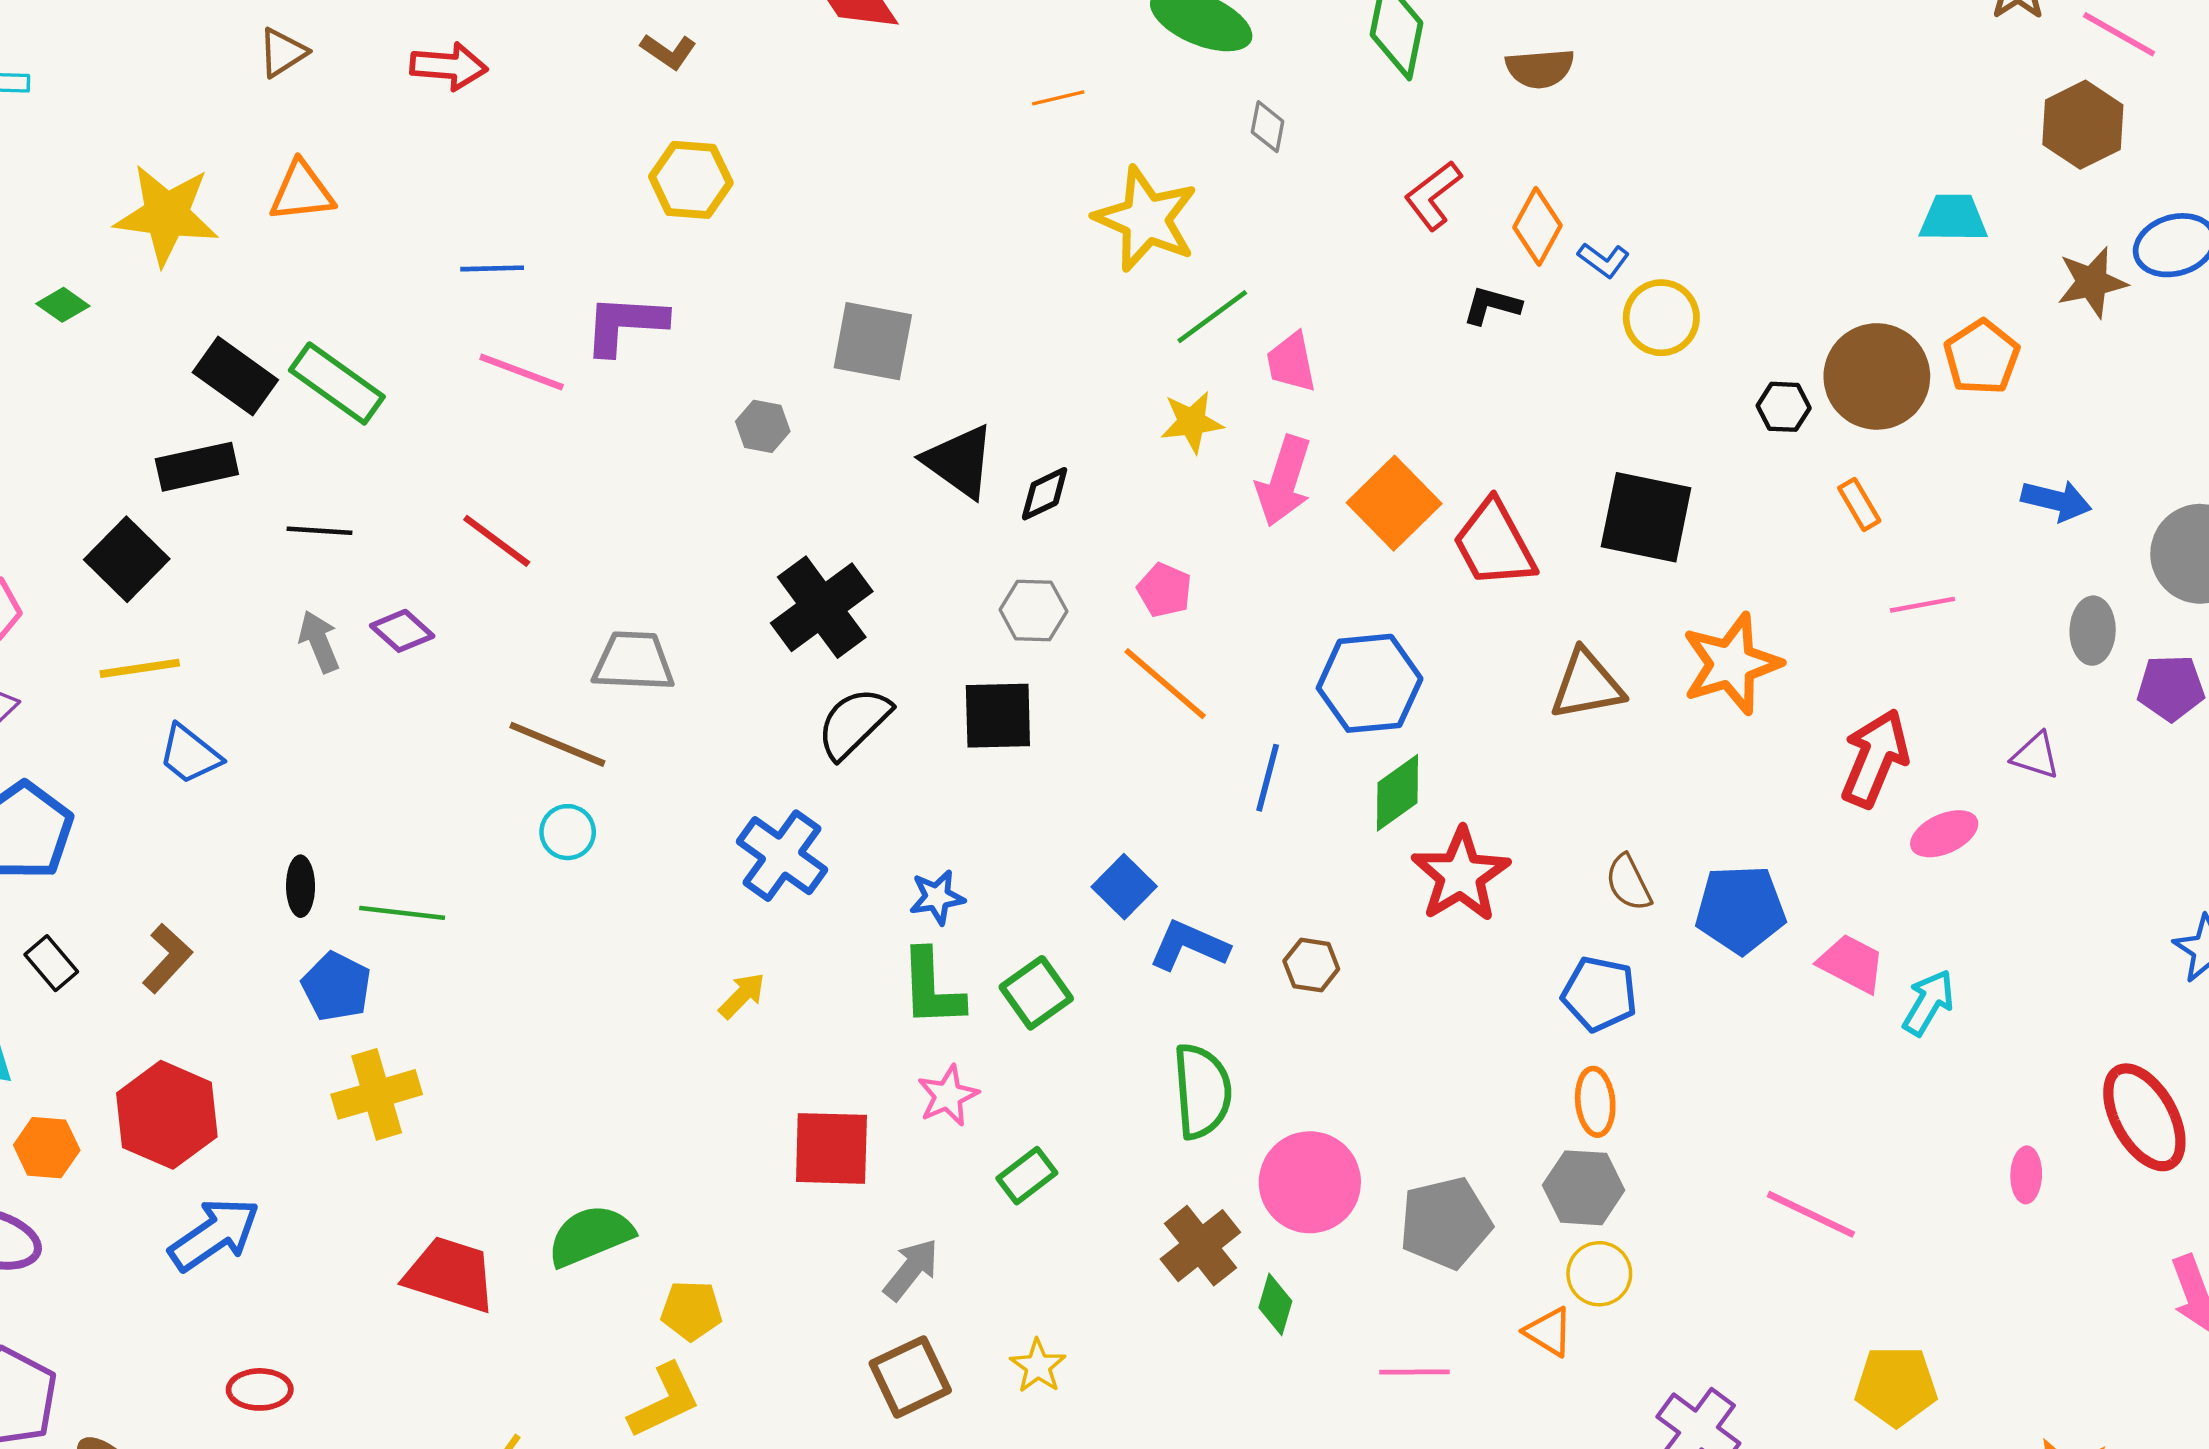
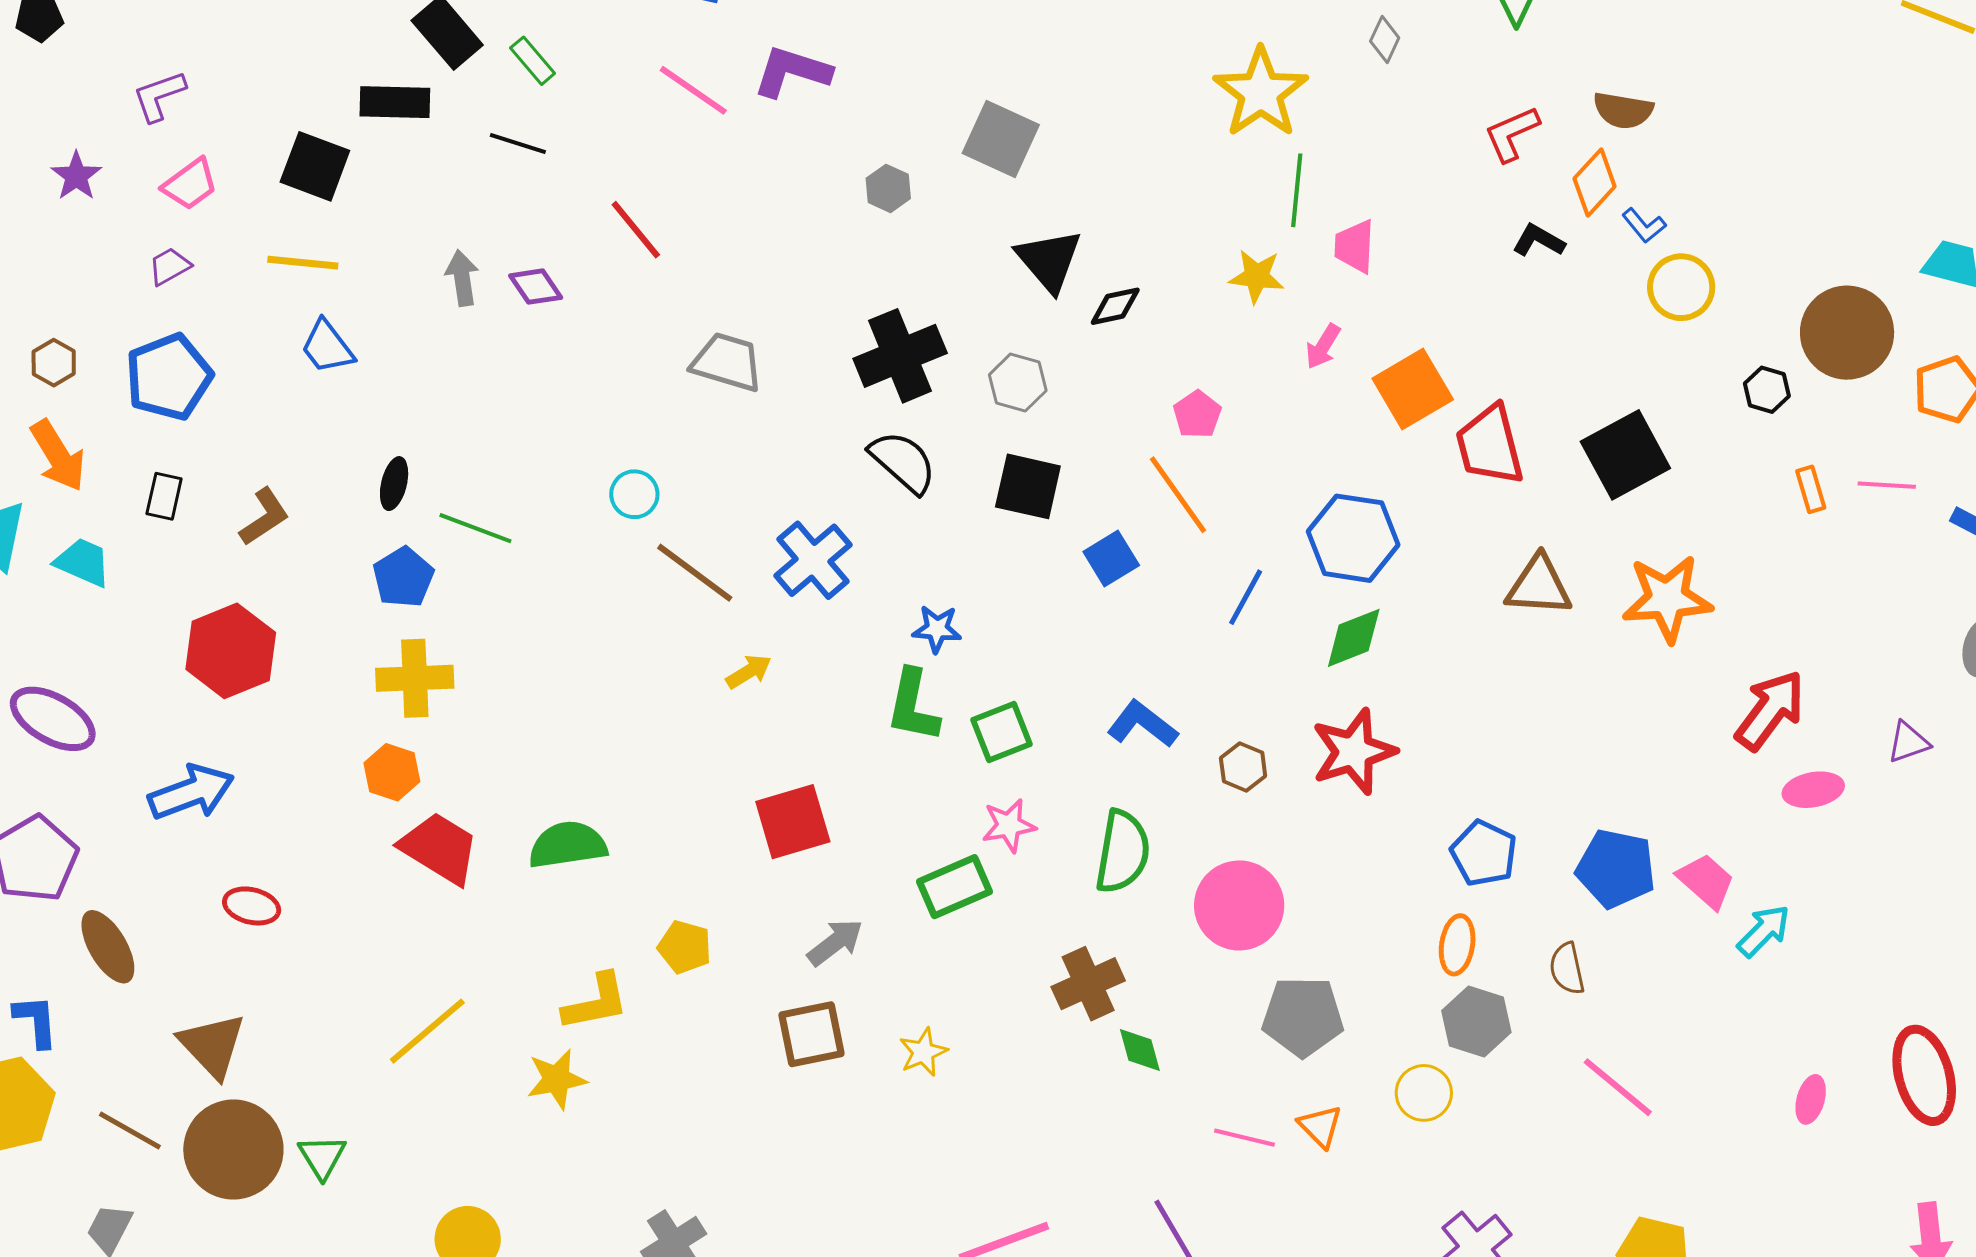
brown semicircle: (1540, 68) -> (1623, 110), moved
green line: (1212, 317) -> (1297, 190), turned -62
brown circle: (1877, 376) -> (1847, 333), moved
green rectangle: (337, 383) -> (533, 61), size x0.6
pink arrow: (1284, 481) -> (1323, 346), size x0.6
black square: (1646, 517) -> (1625, 455), turned 36
black line: (319, 531) -> (518, 144), moved
black square: (127, 559) -> (315, 166), turned -38
pink line: (1922, 605) -> (1887, 485), moved
gray hexagon: (1033, 611) -> (1018, 383), moved
black semicircle: (854, 723) -> (903, 462), turned 72
brown line: (557, 744) -> (695, 573), moved
purple triangle: (2036, 756) -> (1908, 742), turned -51
red star: (1461, 875) -> (1354, 752), moved
brown semicircle: (1628, 883) -> (1567, 969), moved
blue square: (1124, 887) -> (1111, 558), moved
blue pentagon: (1740, 909) -> (1616, 869), moved
black rectangle: (51, 963) -> (164, 496), turned 39
pink star: (948, 1096) -> (1009, 825), moved
orange hexagon: (47, 1148) -> (392, 772), moved
red square: (831, 1148) -> (793, 822), turned -32
green rectangle: (1027, 1176) -> (954, 887), size x1.4
pink circle: (1310, 1182) -> (1239, 905), moved
gray hexagon: (1584, 1188) -> (1476, 1022), moved
blue arrow: (214, 1234) -> (191, 792), moved
green diamond: (1275, 1304) -> (1140, 1050), turned -46
yellow pentagon: (691, 1311) -> (685, 947), moved
orange triangle: (1549, 1332) -> (1320, 1126), moved

